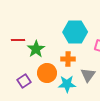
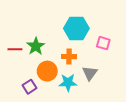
red line: (18, 40) -> (15, 49), moved
purple square: (24, 81) -> (30, 87), moved

